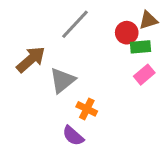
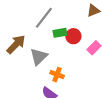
red circle: (127, 33) -> (73, 36), moved
green rectangle: (140, 47) -> (60, 33), moved

